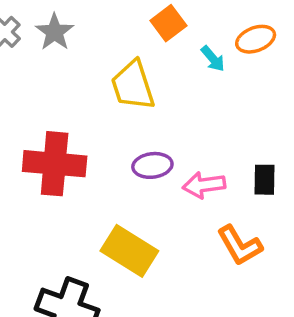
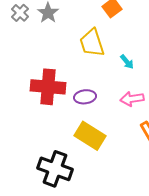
cyan arrow: (213, 59) -> (127, 62), moved
purple ellipse: (152, 165) -> (85, 97), moved

